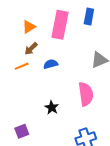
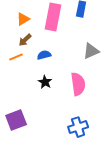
black star: (52, 108) -> (45, 82), moved
purple square: (22, 131) -> (16, 120), size x1.5

